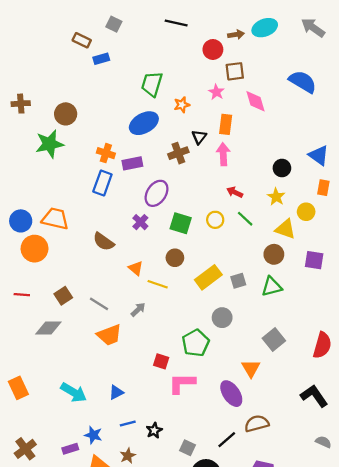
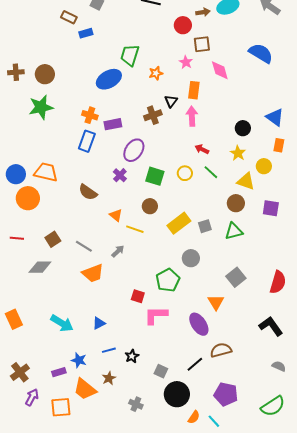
brown circle: (66, 114) -> (45, 74), moved
blue ellipse: (144, 123) -> (109, 79), moved

